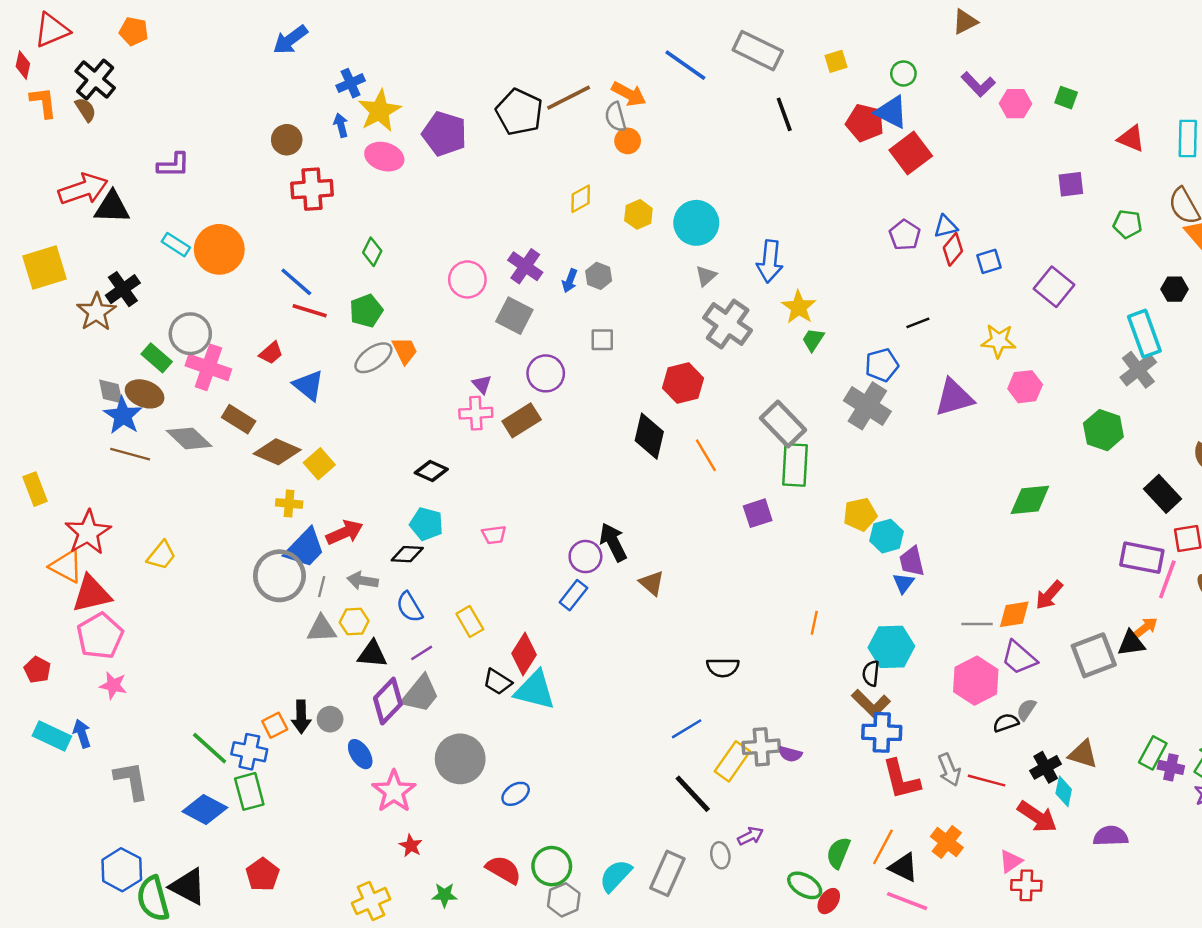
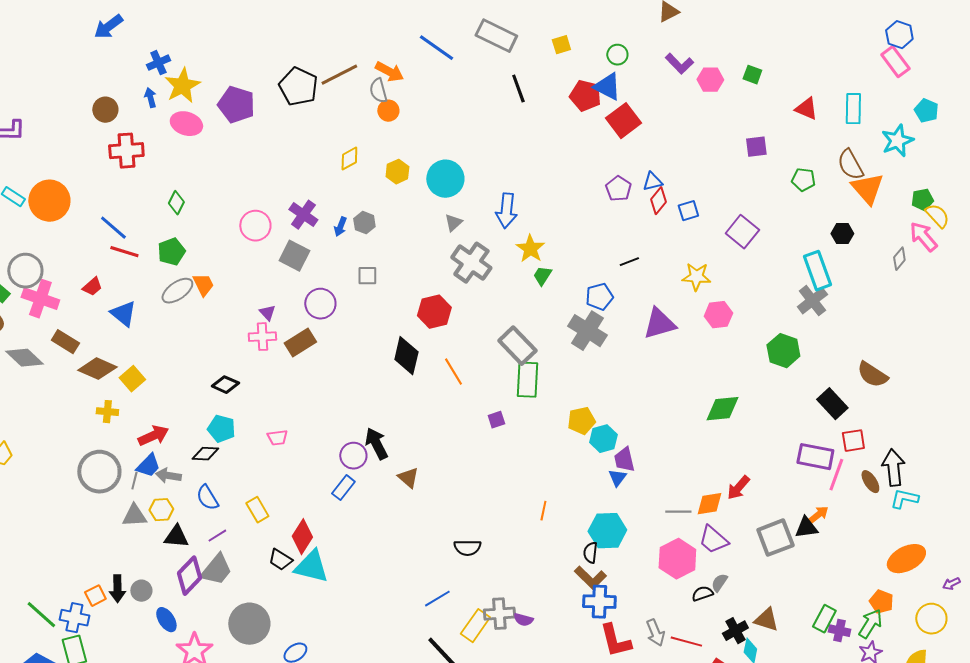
purple square: (758, 513) -> (496, 420), size x0.7
blue trapezoid: (305, 548) -> (148, 466), moved, size x0.7

